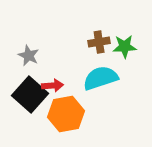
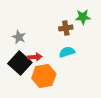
green star: (125, 46) -> (83, 17), moved
cyan semicircle: (101, 78) -> (67, 52), size x0.7

